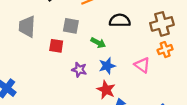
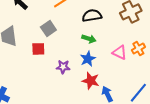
gray square: (71, 26) -> (48, 28), turned -35
green arrow: (98, 43) -> (89, 39), moved
orange cross: (165, 50) -> (138, 49), moved

